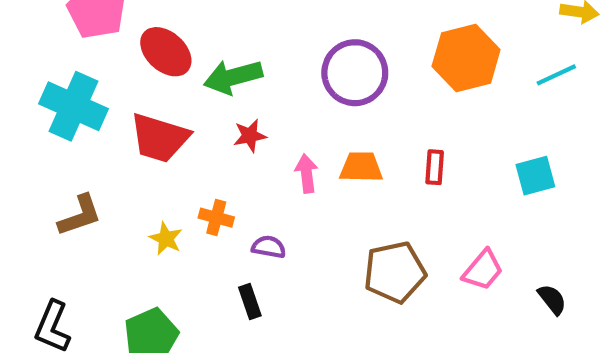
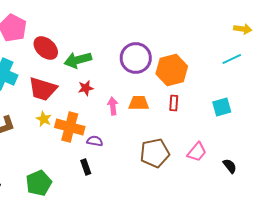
orange hexagon: (466, 58) -> (172, 70), moved
orange cross: (216, 218) -> (70, 127), size x1.8
yellow star: (166, 239) -> (44, 119), moved

